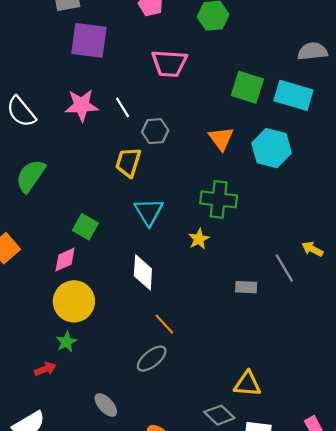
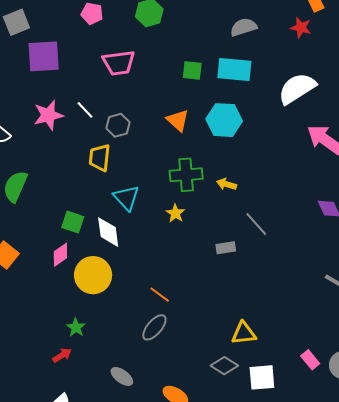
green square: (247, 87) -> (192, 70), size x0.7
yellow arrow: (312, 249) -> (226, 184), moved
white diamond: (143, 272) -> (108, 232), moved
yellow circle: (74, 301) -> (93, 275), moved

